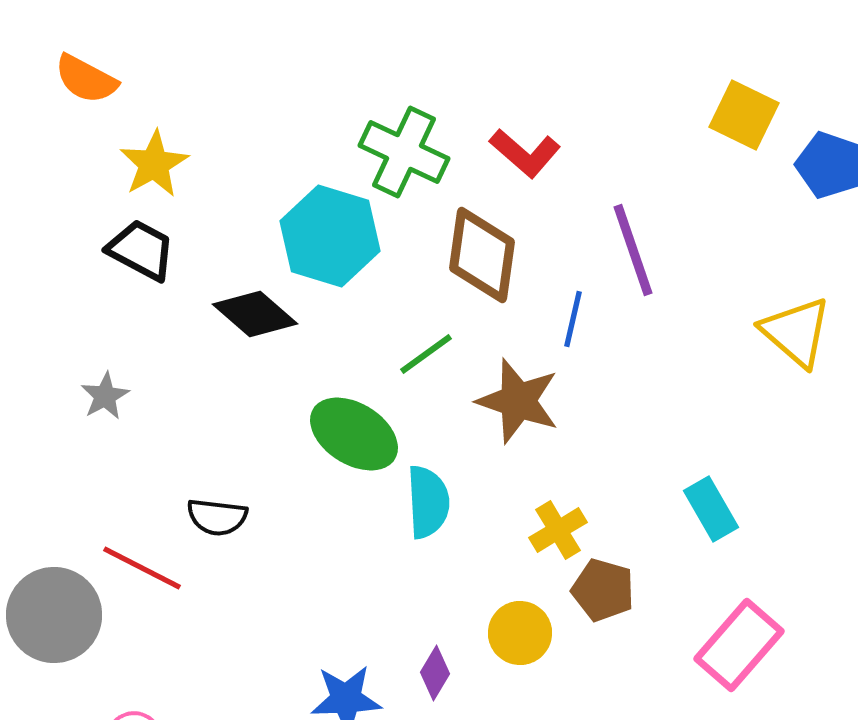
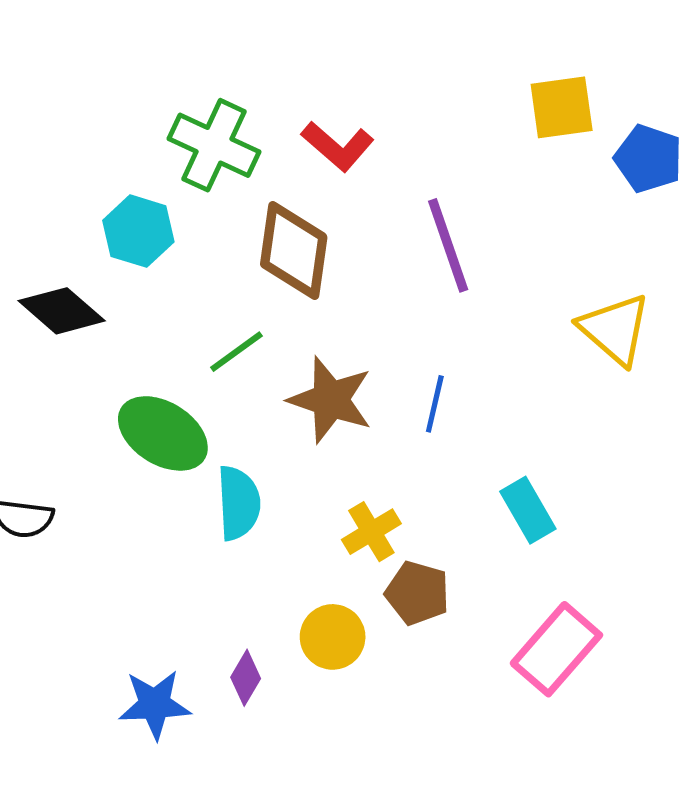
yellow square: (744, 115) -> (562, 107), turned -34
cyan hexagon: (330, 236) -> (138, 231), size x0.7
blue line: (573, 319) -> (435, 404), moved

